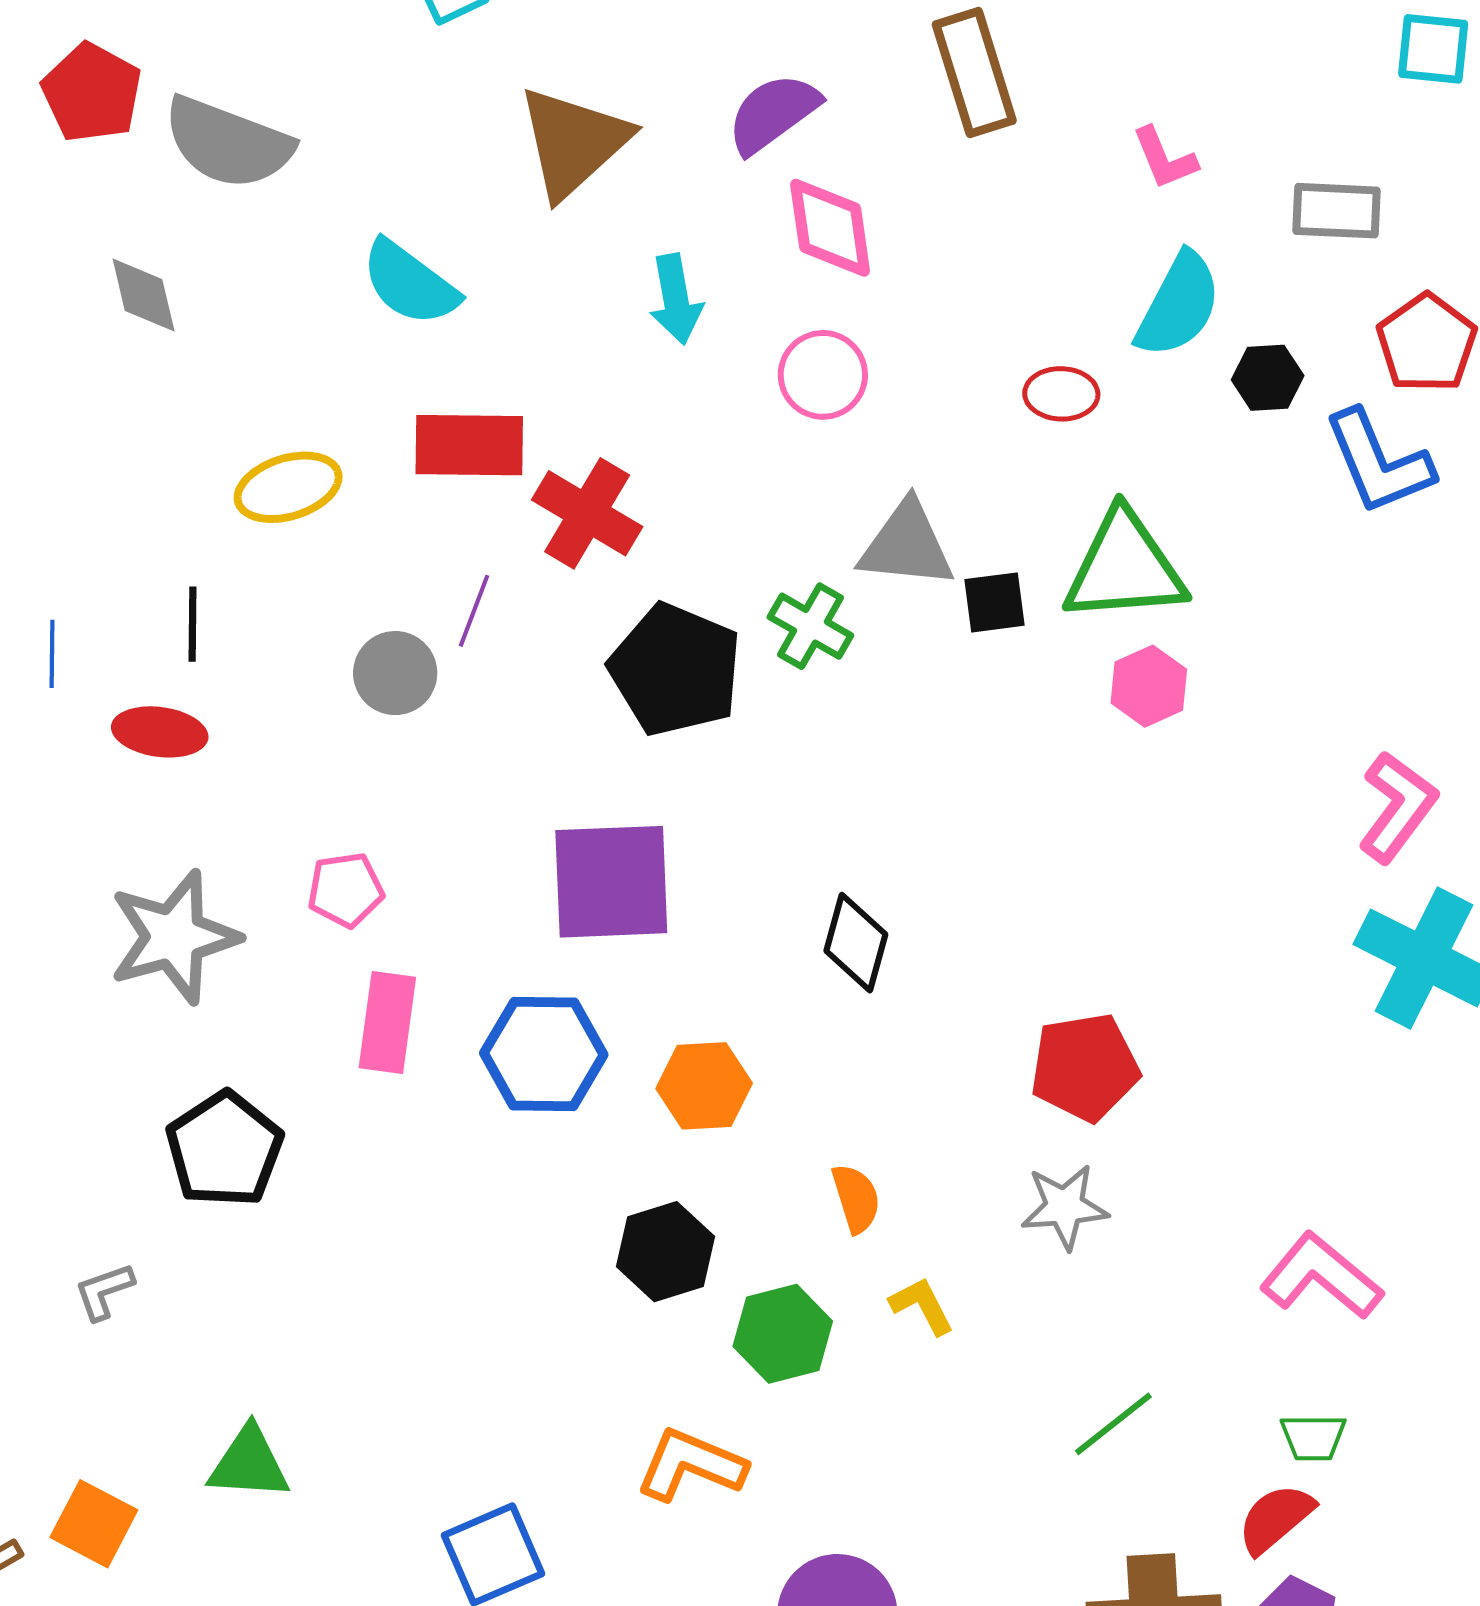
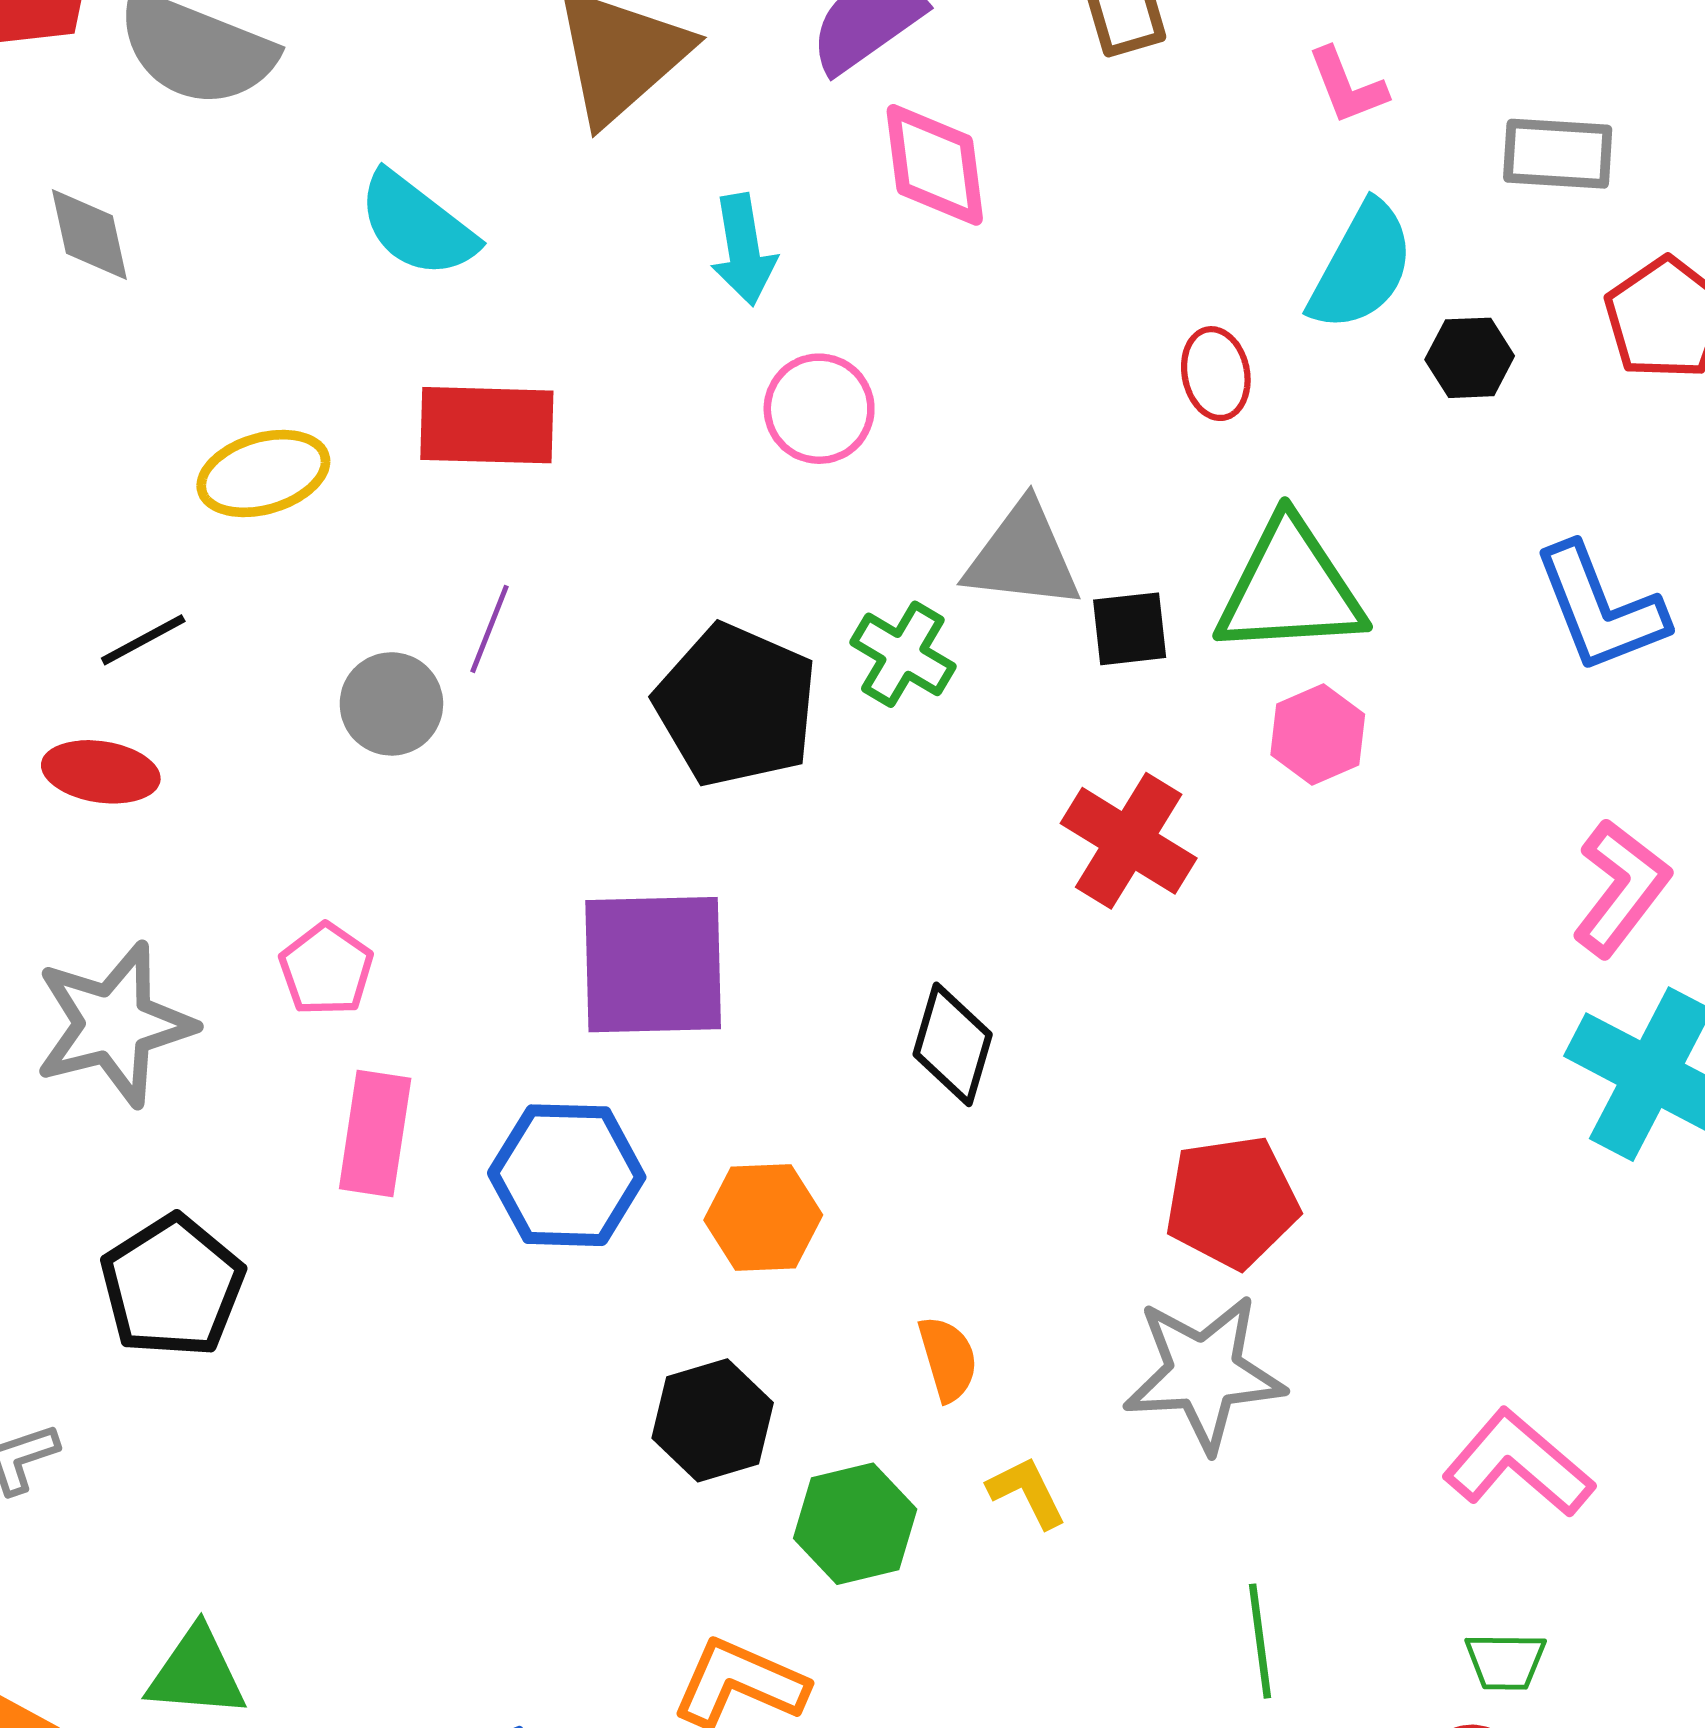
pink circle: (823, 375) -> (819, 409), moved
red ellipse: (1061, 394) -> (1216, 374), turned 76
blue L-shape: (1378, 462) -> (1600, 608), moved
red cross: (587, 513) -> (1129, 841), moved
black line: (193, 624) -> (143, 640), turned 60
pink pentagon: (346, 890) -> (326, 969), turned -30
gray star: (1064, 1207) -> (1204, 1373), size x1.5
green line: (1113, 1424) -> (1260, 1641), turned -60

